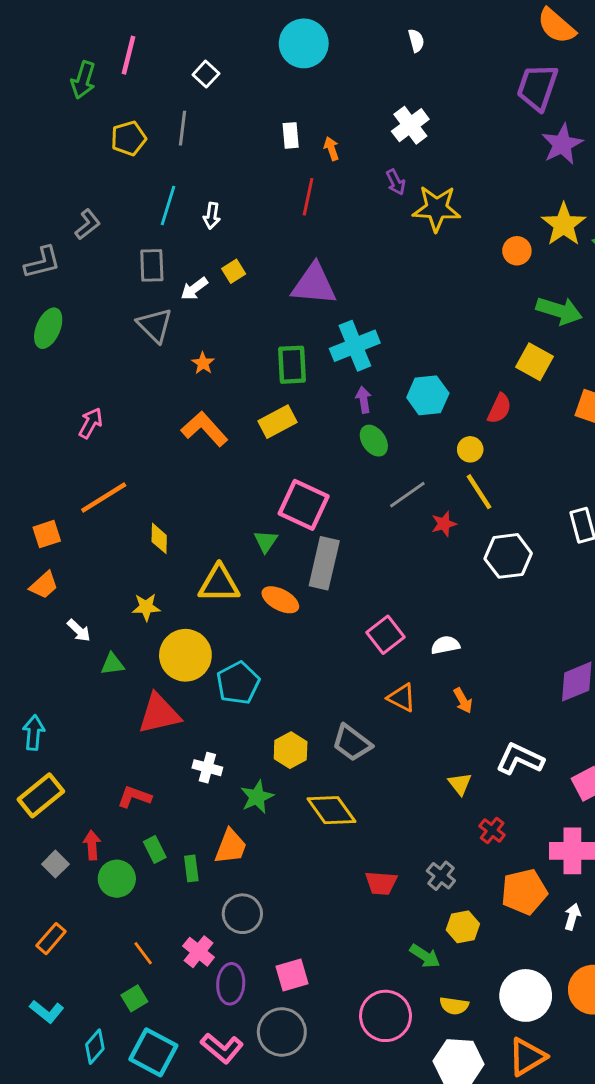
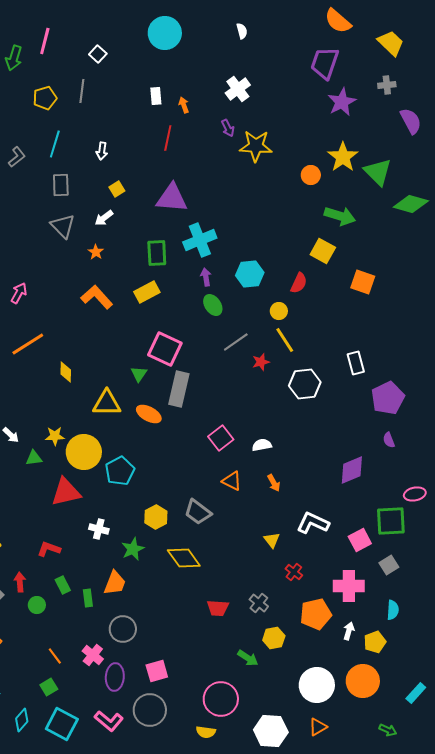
cyan line: (168, 206) -> (55, 144), moved
white arrow: (194, 289) -> (104, 218), moved
yellow star: (146, 607) -> (55, 436), moved
green circle: (117, 879) -> (37, 605), size x0.7
yellow semicircle: (454, 1006) -> (206, 732), moved
orange triangle: (527, 1057) -> (318, 727), size x0.7

